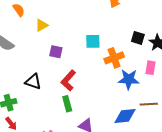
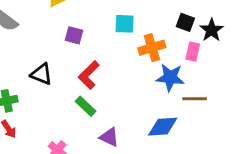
pink rectangle: (150, 68) -> (193, 52), moved
green rectangle: (67, 104) -> (86, 106), turned -35
brown line: (149, 104) -> (195, 99), moved

